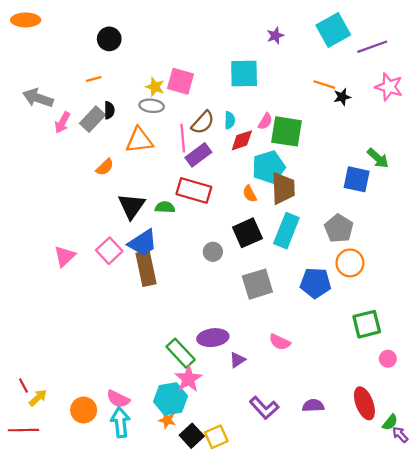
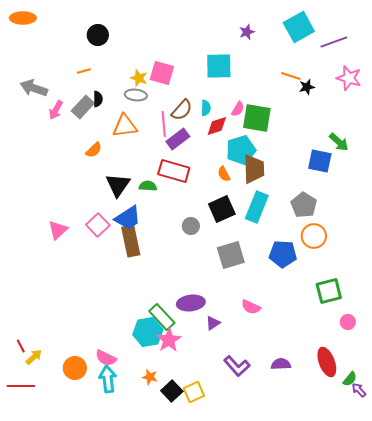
cyan hexagon: (171, 399) -> (148, 332), moved

